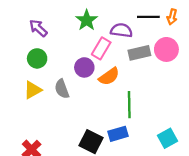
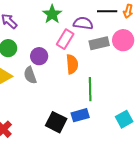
purple circle: (84, 67) -> (39, 56), moved
orange semicircle: (109, 76) -> (72, 64), turned -60

